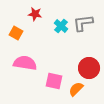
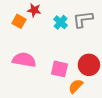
orange square: (16, 33) -> (19, 21), moved
pink square: (54, 81) -> (60, 69), moved

